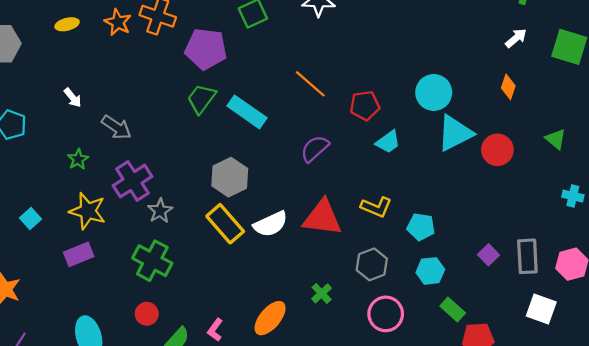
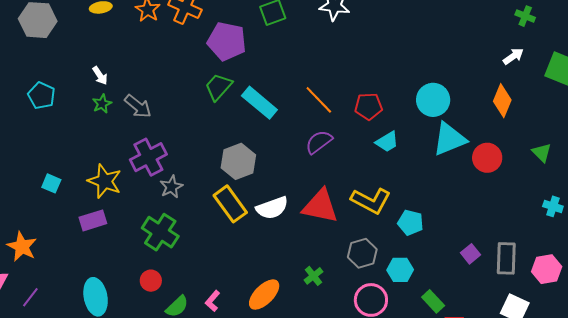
orange line: (310, 84) -> (319, 100), moved
orange diamond: (508, 87) -> (502, 101), size x1.4
green star: (78, 159) -> (102, 104), moved
yellow L-shape: (376, 207) -> (371, 201), size x1.4
cyan square: (30, 218) -> (51, 183), turned -30
cyan hexagon: (430, 271) -> (400, 270), moved

